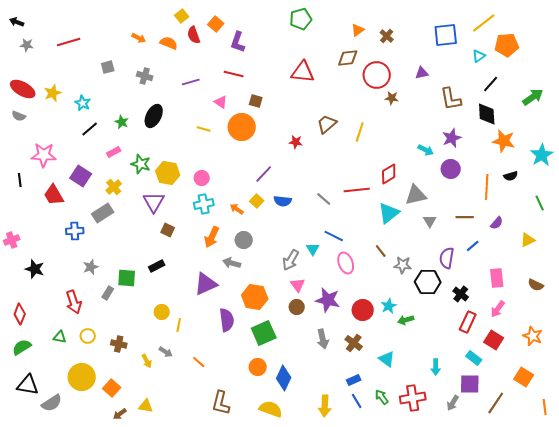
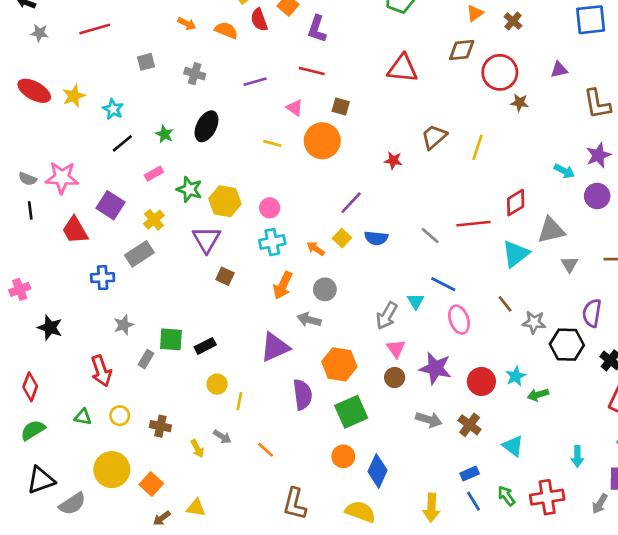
gray semicircle: (19, 116) -> (28, 179), moved
black rectangle: (157, 266) -> (205, 346), moved
gray arrow: (323, 339) -> (429, 420), turned -60
black triangle: (28, 385) -> (41, 480), turned -30

